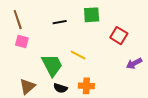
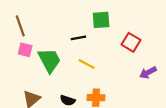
black line: (60, 22) -> (78, 38), moved
green trapezoid: (52, 65) -> (49, 60), moved

